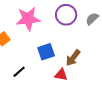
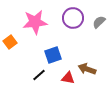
brown arrow: (73, 58) -> (87, 69), moved, turned 72
black line: (19, 72) -> (39, 75), moved

